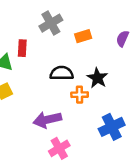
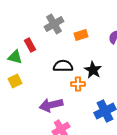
red rectangle: (22, 48) -> (30, 45), turned -32

